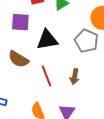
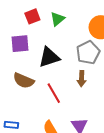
gray pentagon: (86, 41) -> (88, 52), turned 30
brown arrow: (75, 77) -> (82, 79), moved

